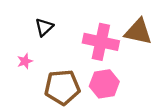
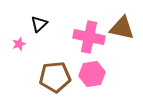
pink star: (25, 61) -> (19, 44), moved

